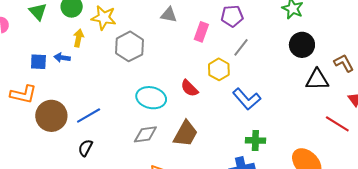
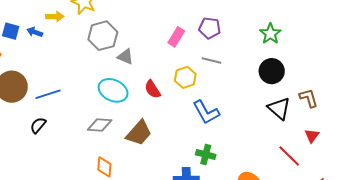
gray triangle: (169, 15) -> (125, 57), moved
yellow arrow: (78, 38) -> (55, 17), turned 66
gray line: (241, 47) -> (212, 60), turned 54
black triangle: (317, 80) -> (279, 108), turned 30

